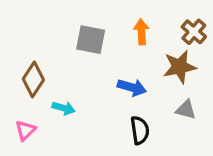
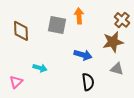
orange arrow: (141, 32) -> (79, 16), moved
brown diamond: (33, 79) -> (21, 31), moved, turned -35

